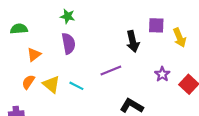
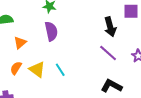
purple line: (111, 70) -> (108, 53), moved, turned 66
cyan line: (76, 86) -> (60, 70), turned 32

